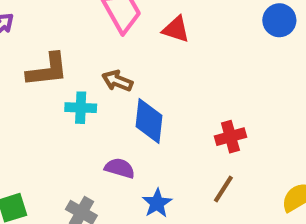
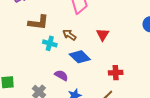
red triangle: (176, 29) -> (103, 35), moved, turned 32
blue diamond: (149, 121) -> (80, 57), turned -65

